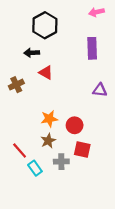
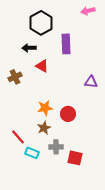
purple rectangle: (92, 48) -> (66, 44), moved
red square: (82, 149) -> (75, 158), moved
cyan rectangle: (35, 168) -> (32, 153), turned -32

